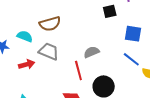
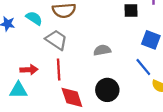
red arrow: (27, 64) -> (29, 70), moved
red line: (78, 71) -> (59, 70), moved

